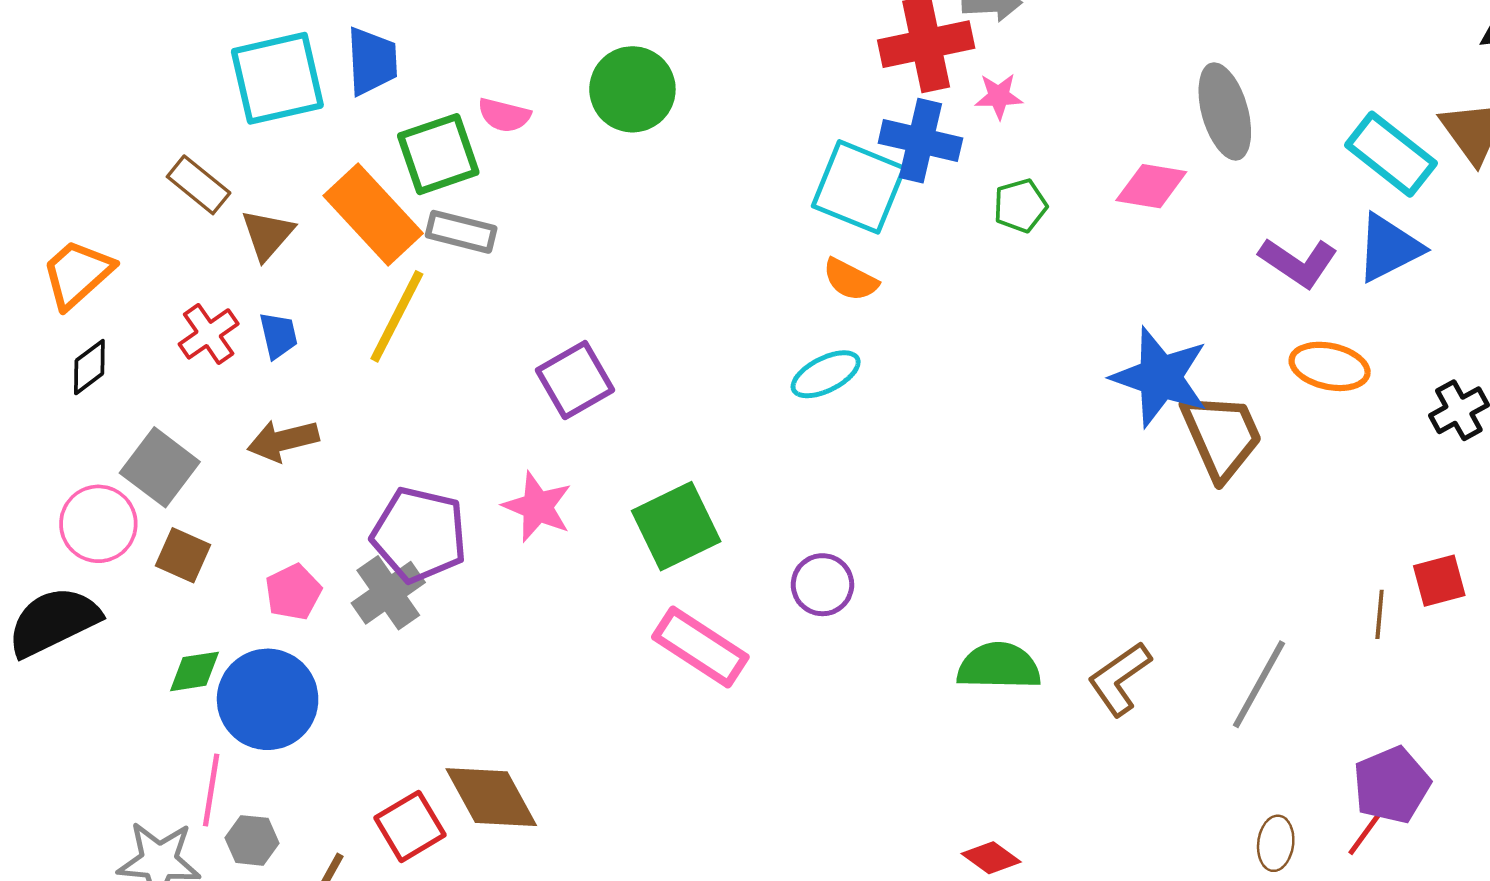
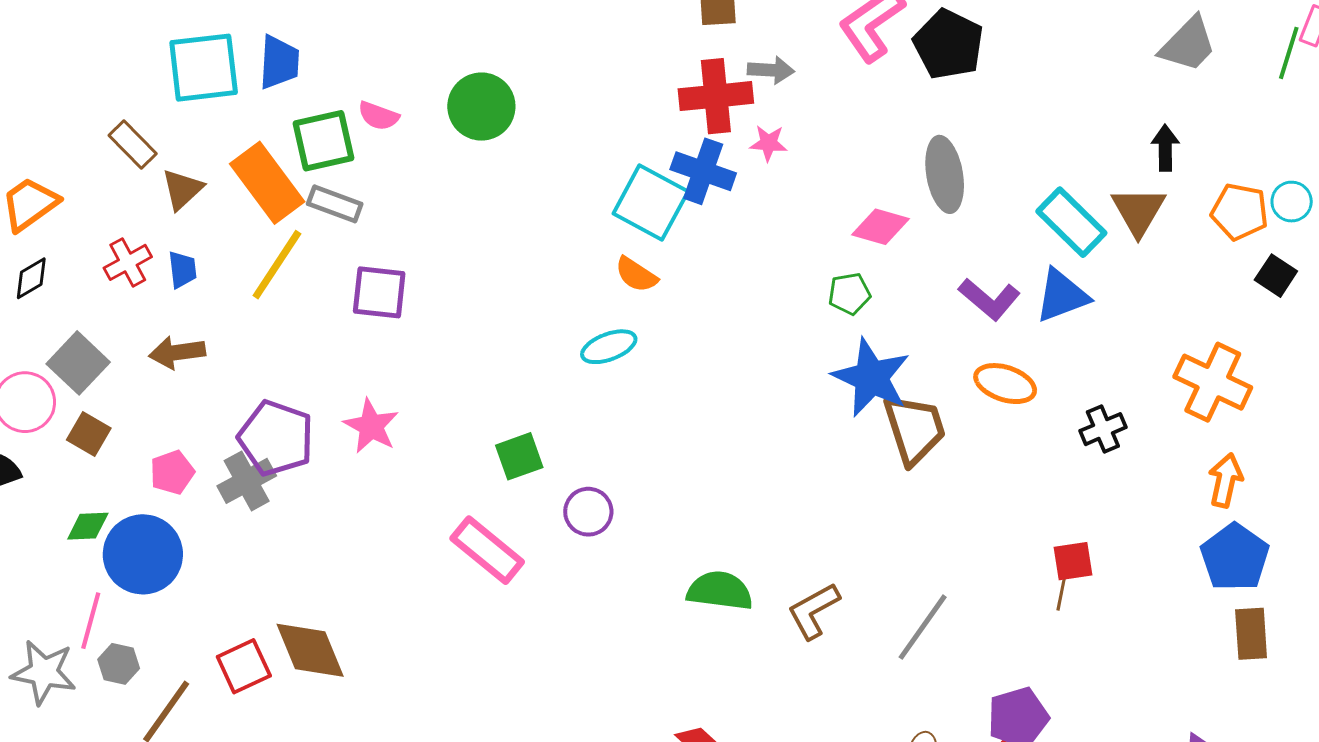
green pentagon: (1020, 206) -> (849, 294), moved
purple square: (575, 380) -> (379, 292), moved, turned 30
green square: (676, 526) -> (519, 456), moved, size x0.7
brown line: (1380, 614) -> (1062, 591), moved

